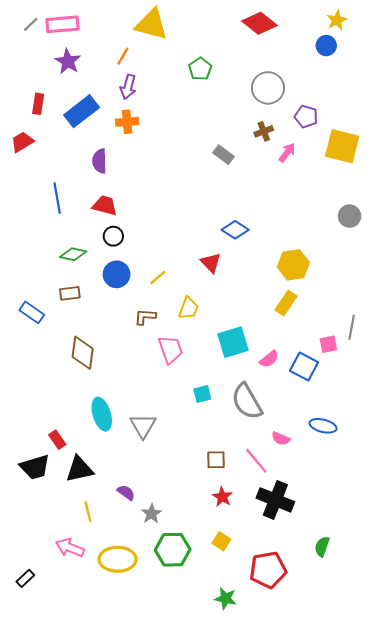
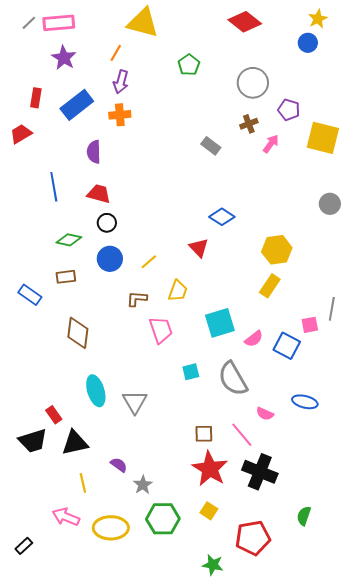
red star: (222, 497) -> (210, 469), size x1.8

